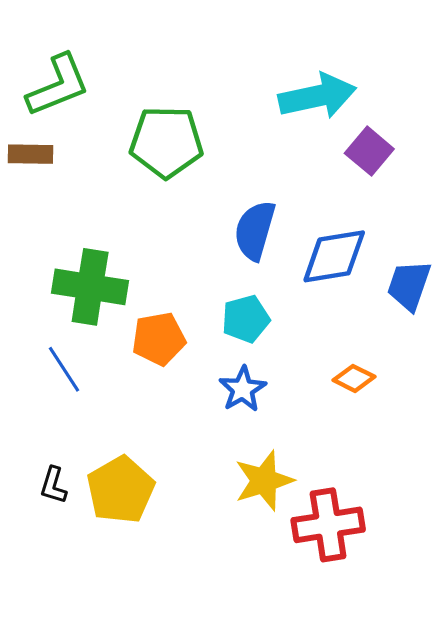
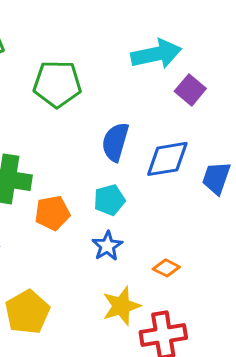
orange diamond: (354, 378) -> (166, 268), moved

